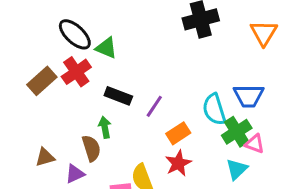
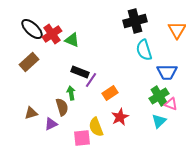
black ellipse: (75, 34) -> (32, 29), moved
red cross: (76, 72) -> (52, 34), moved
purple line: (154, 106) -> (91, 80), moved
cyan semicircle: (214, 109) -> (144, 50), moved
orange rectangle: (178, 133) -> (110, 93), moved

